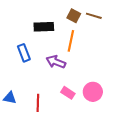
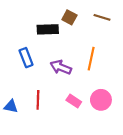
brown square: (74, 16) -> (69, 17), moved
orange line: (71, 41) -> (91, 59), moved
red line: (38, 103) -> (38, 100), moved

